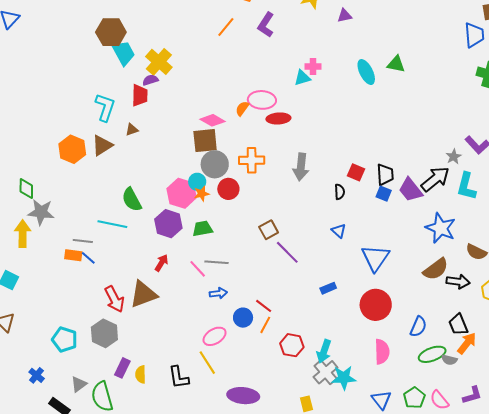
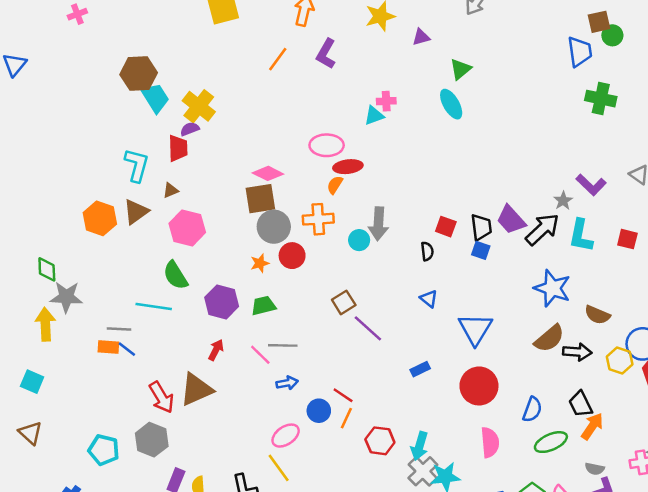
green triangle: (396, 64) -> (460, 69), moved, turned -48
orange semicircle: (242, 108) -> (335, 185), moved
cyan circle: (197, 182) -> (359, 240), moved
purple trapezoid: (411, 190) -> (511, 220), moved
pink hexagon: (182, 193) -> (187, 228), moved
gray semicircle: (449, 360) -> (595, 469), moved

